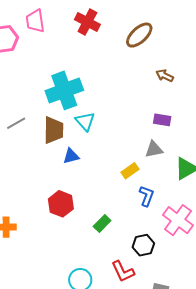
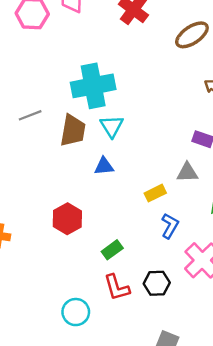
blue triangle: (71, 156) -> (104, 166), moved
red L-shape: (123, 271) -> (117, 287), moved

